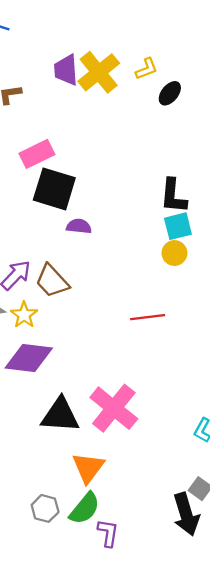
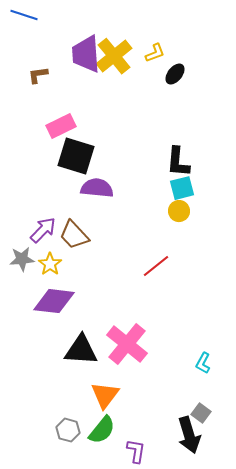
purple trapezoid: (66, 70) -> (86, 54), size x1.4
purple semicircle: (79, 226) -> (97, 188), size x1.5
red line: (148, 317) -> (156, 266), turned -32
purple L-shape: (108, 533) -> (136, 451), moved

